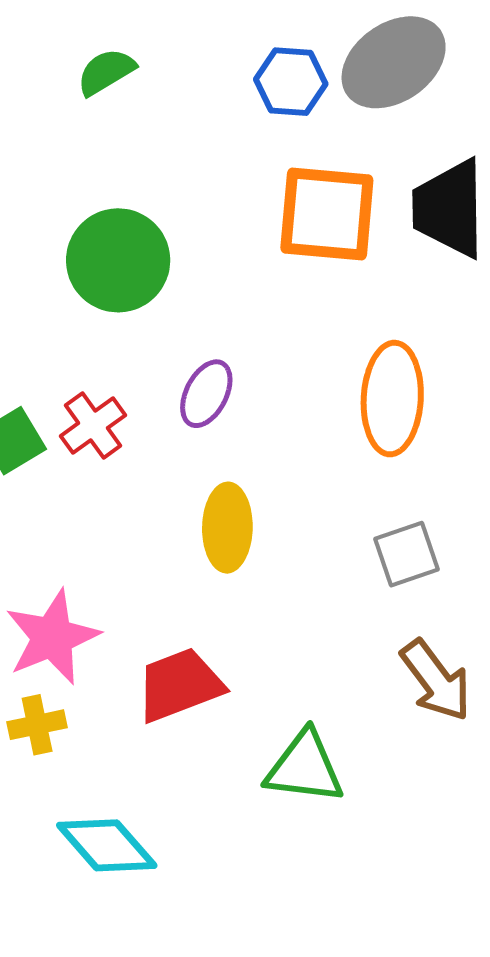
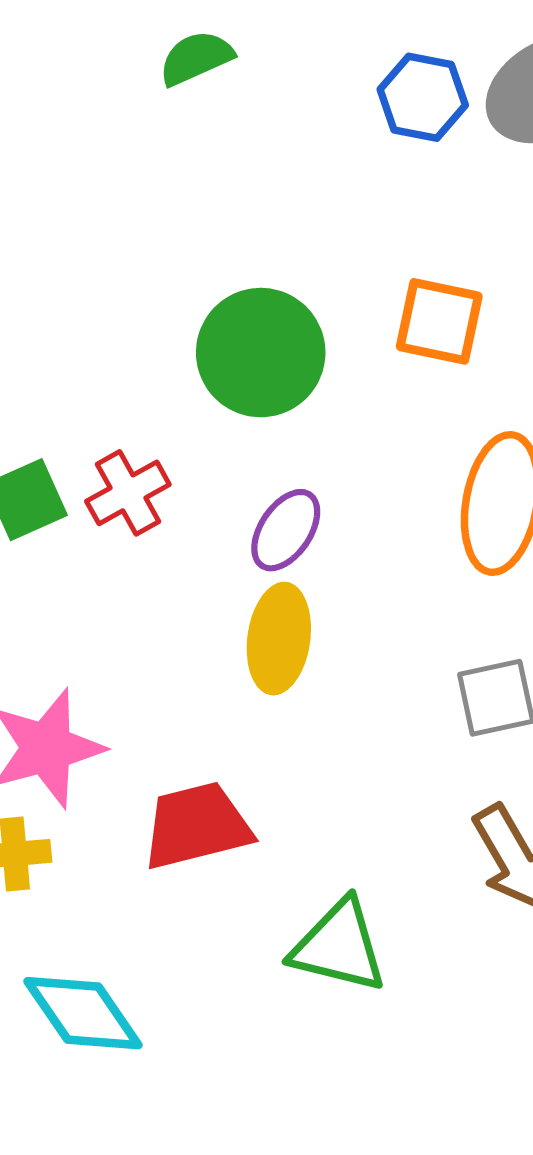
orange square: (327, 214) -> (439, 321), moved, size x0.7
green circle: (118, 260) -> (261, 353), moved
purple ellipse: (206, 394) -> (286, 530), moved

